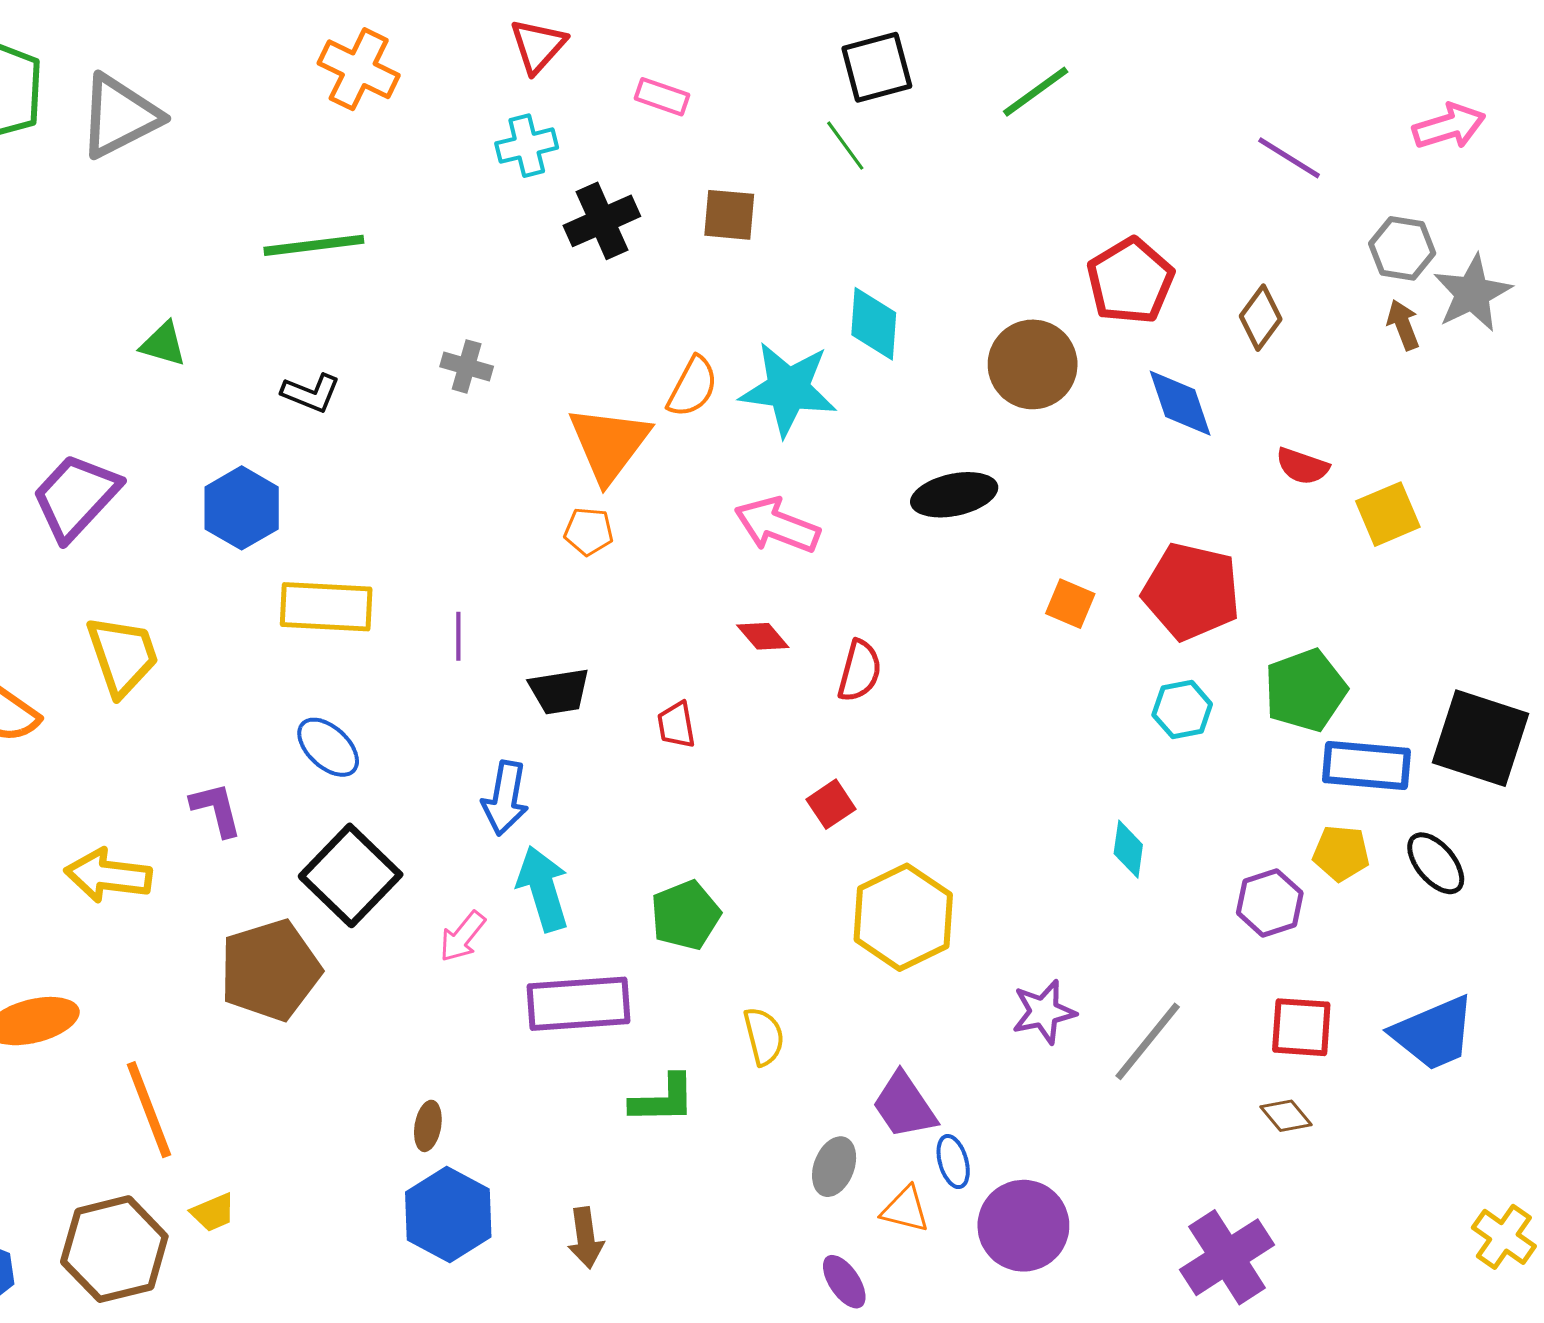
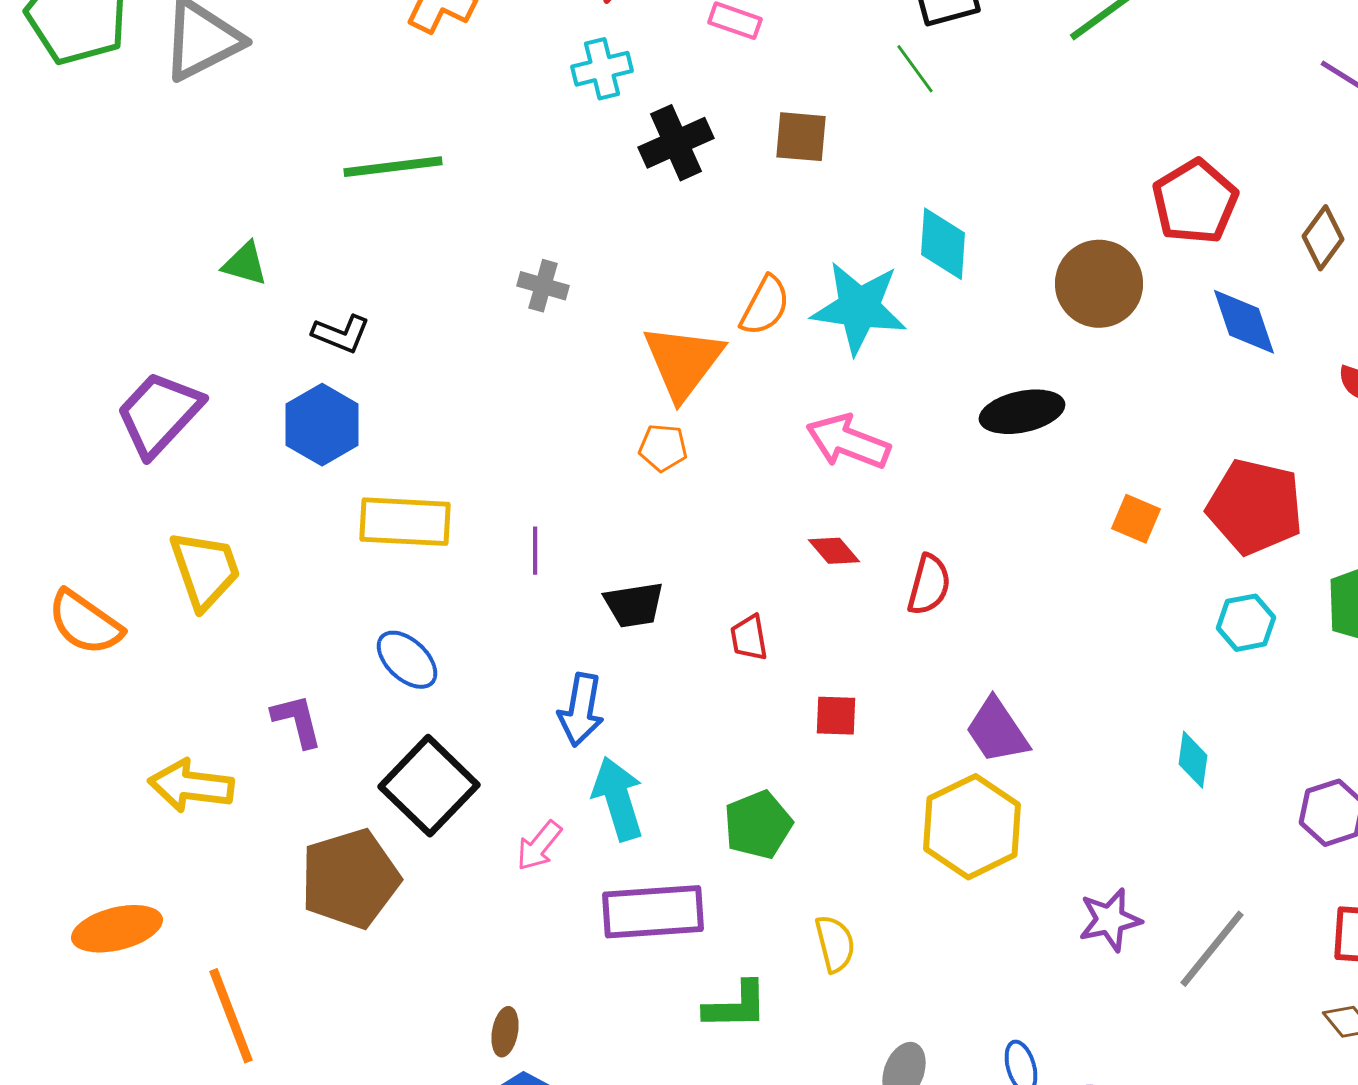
black L-shape: (311, 393) -> (341, 334), moved
red square: (831, 804) -> (836, 716), moved, turned 36
purple trapezoid: (904, 1106) -> (997, 731), moved

